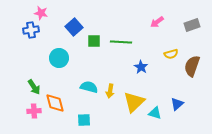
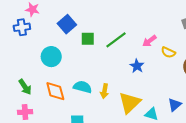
pink arrow: (157, 22) -> (149, 41), moved
green line: (121, 42) -> (116, 40), turned -40
yellow semicircle: (171, 54) -> (168, 52), turned 40
orange diamond: (55, 103) -> (55, 91), moved

